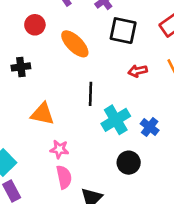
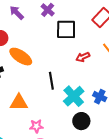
orange ellipse: (75, 44) -> (21, 57), moved
black circle: (129, 163) -> (81, 121), moved

